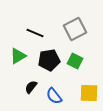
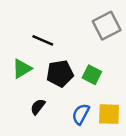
gray square: (75, 29) -> (107, 26), moved
blue semicircle: (54, 96) -> (81, 114), moved, turned 66

